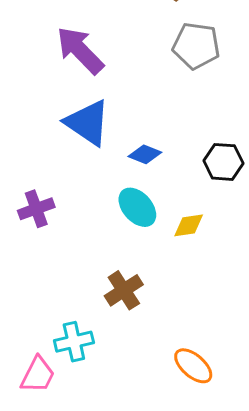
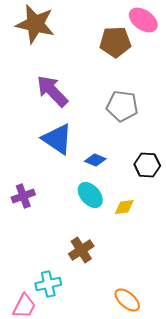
gray pentagon: (196, 46) -> (122, 106), moved

